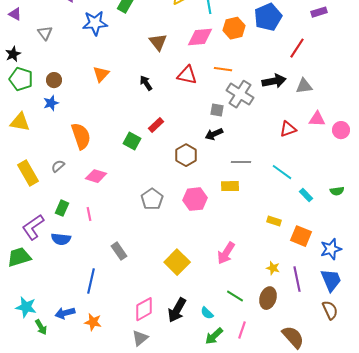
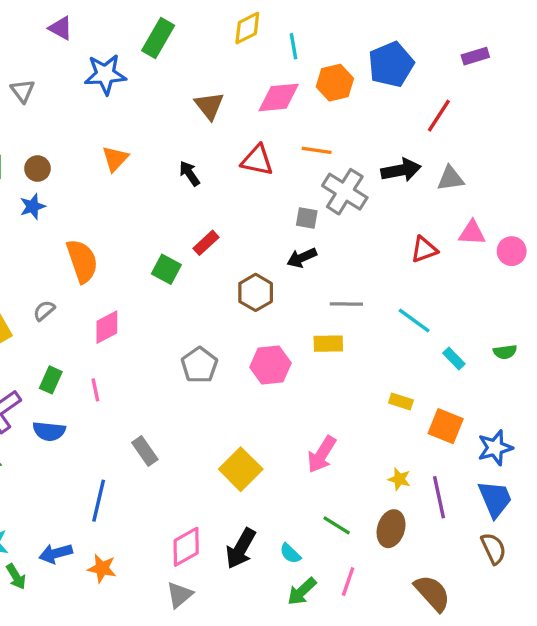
pink diamond: (96, 176) -> (107, 327), turned -45

